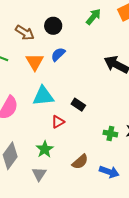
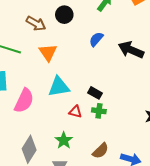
blue semicircle: (58, 54) -> (96, 39), moved
red triangle: (58, 122) -> (75, 112), turned 48
green cross: (110, 134) -> (99, 111), moved

